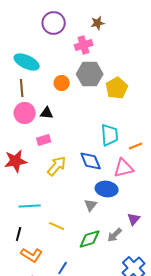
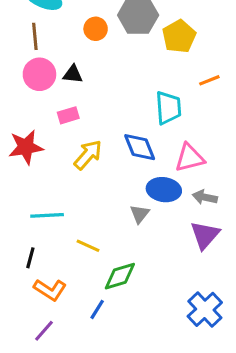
orange line: (136, 146) -> (209, 80), moved
purple triangle: (134, 219) -> (205, 235), size x1.5
gray arrow: (115, 235) -> (205, 197), moved, turned 56
green diamond: (90, 239) -> (120, 276), moved

